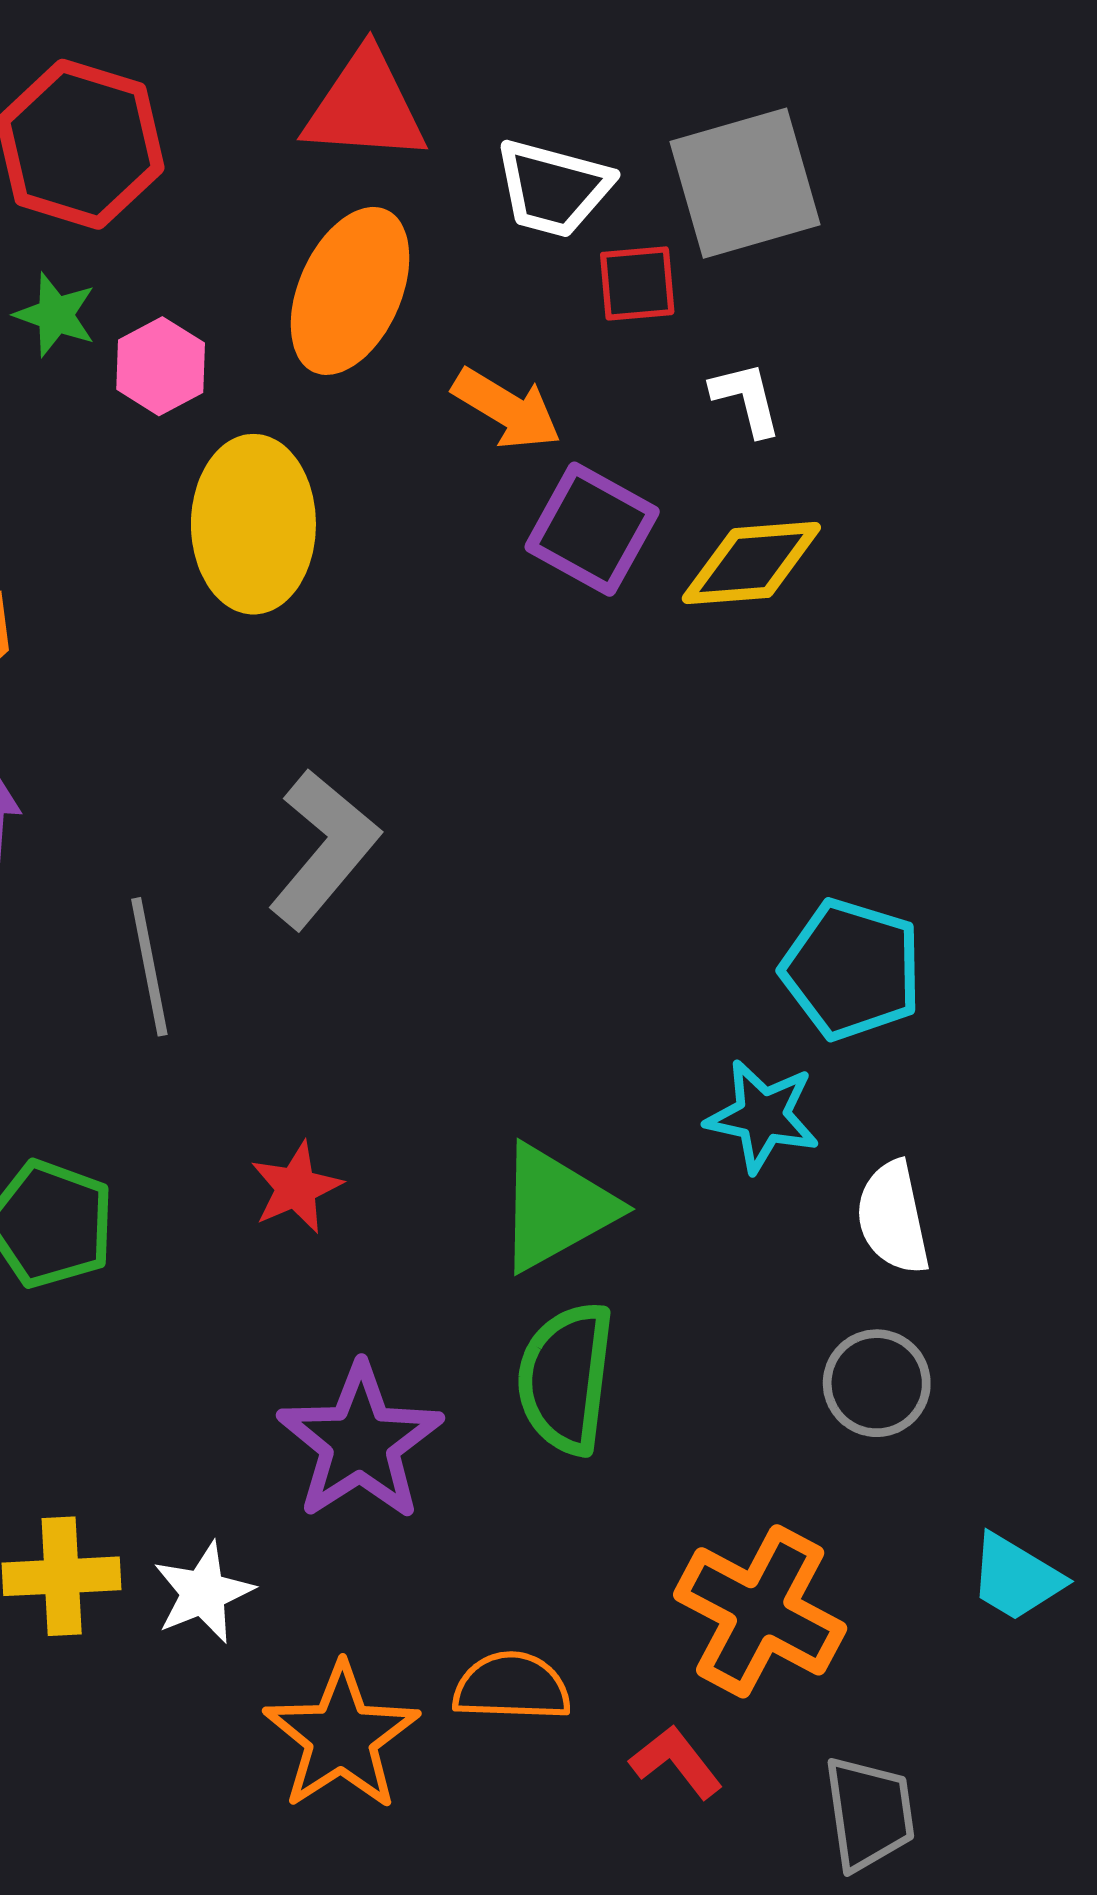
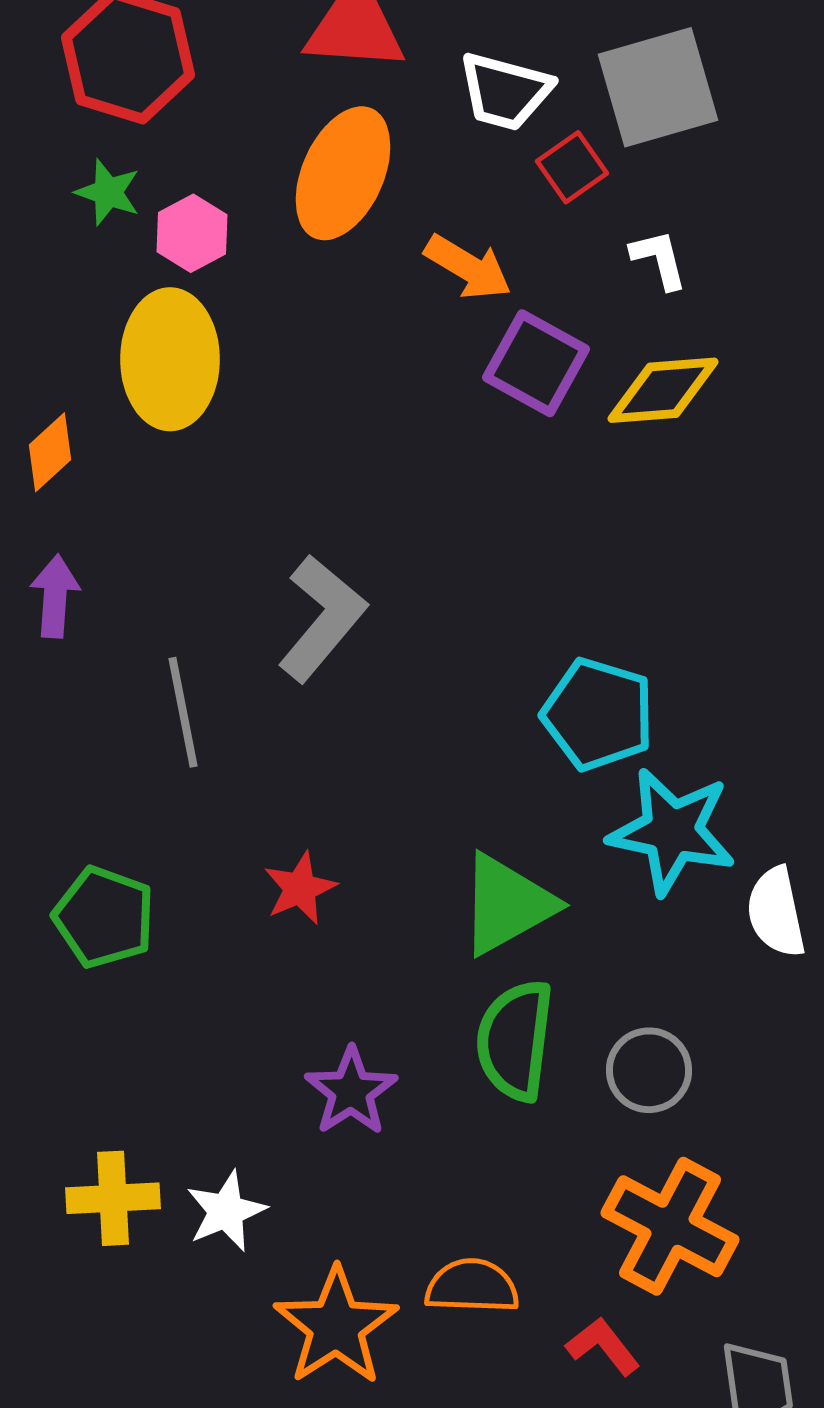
red square: (637, 283) -> (572, 167), turned -30
yellow ellipse: (253, 524) -> (170, 359), moved
cyan pentagon: (852, 969) -> (598, 714), moved
cyan star: (763, 1116) -> (672, 831), size x1.4
gray circle: (877, 1383) -> (649, 1070), moved
purple star: (360, 1442) -> (351, 1091), size x0.7

